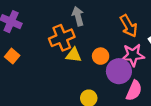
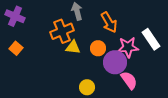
orange arrow: (129, 26) -> (109, 22), moved
pink semicircle: (134, 91) -> (129, 80), turned -60

